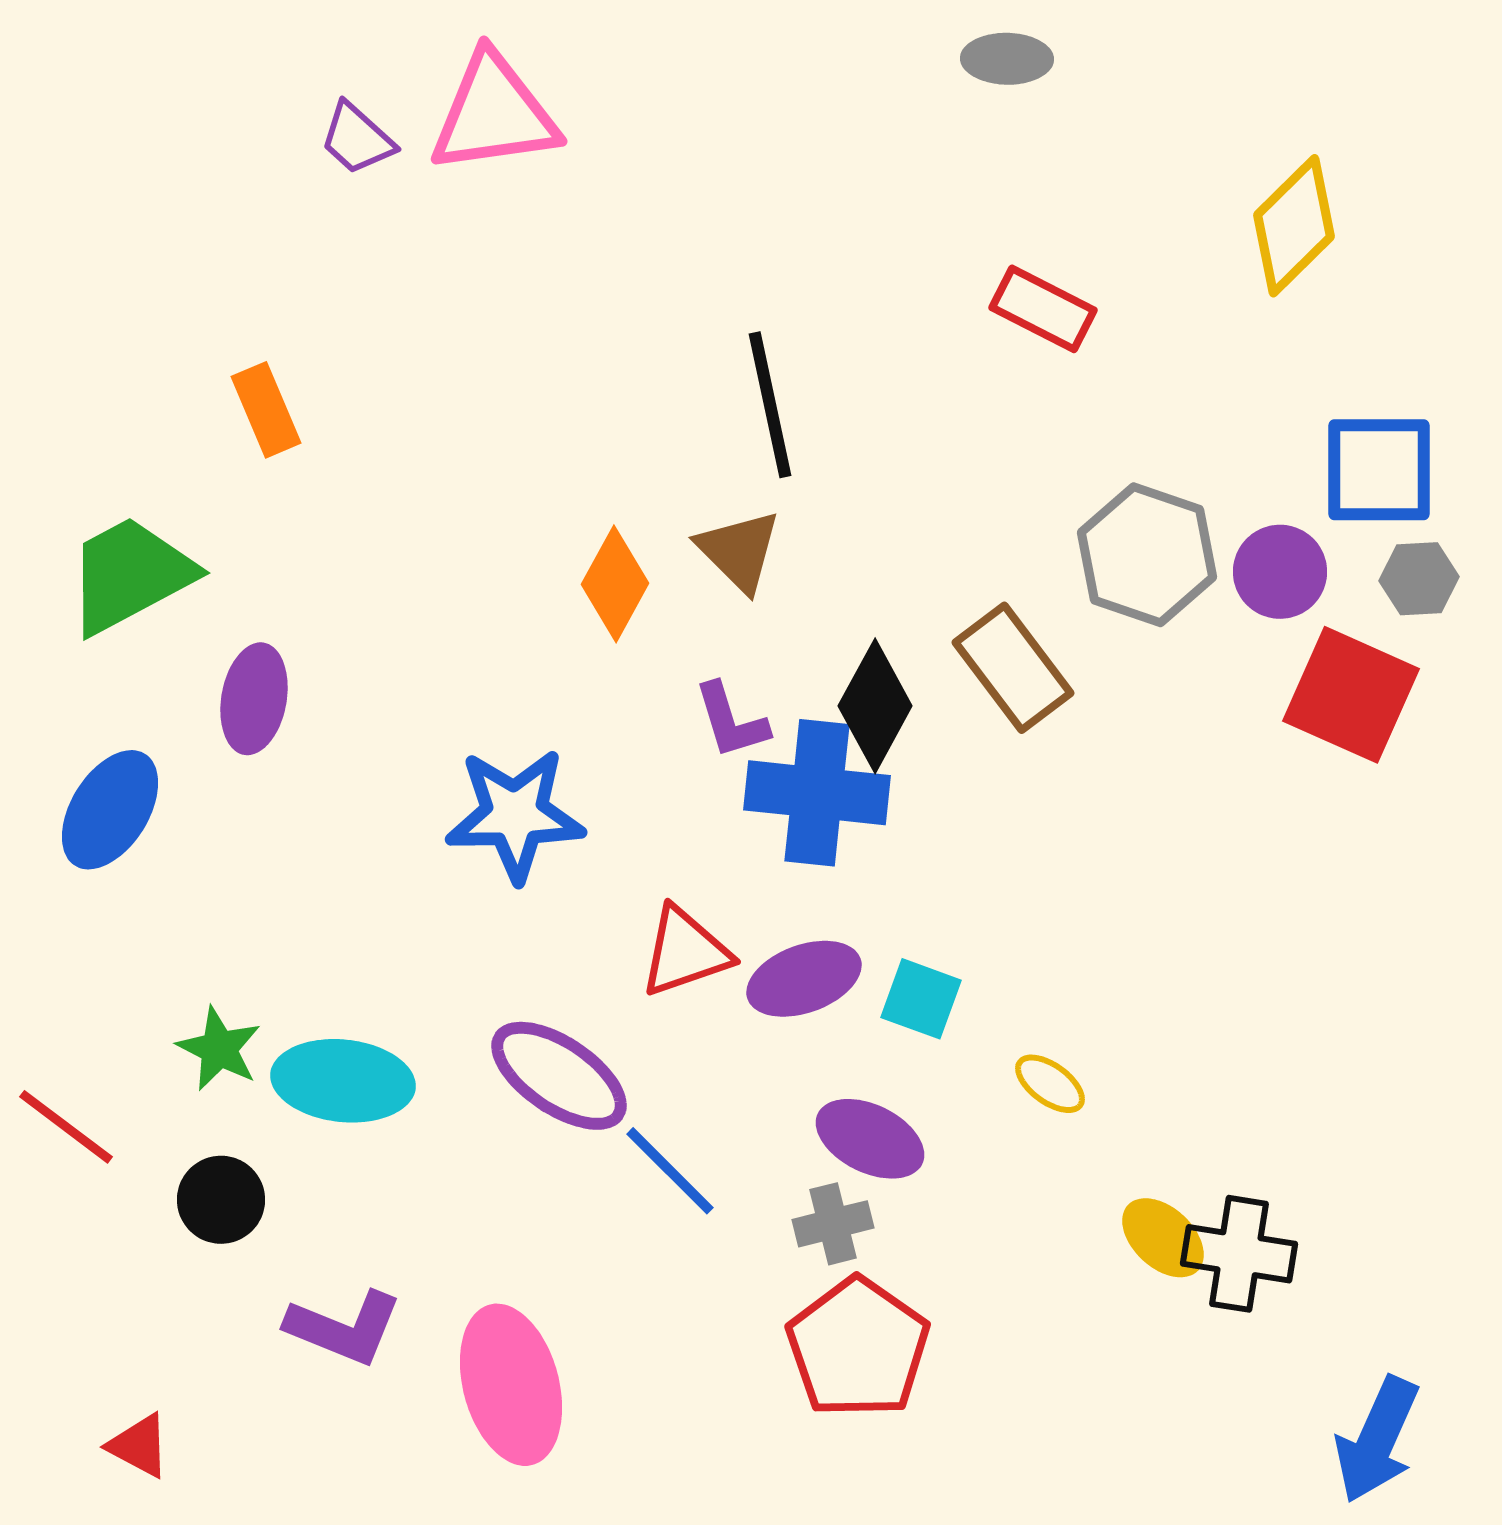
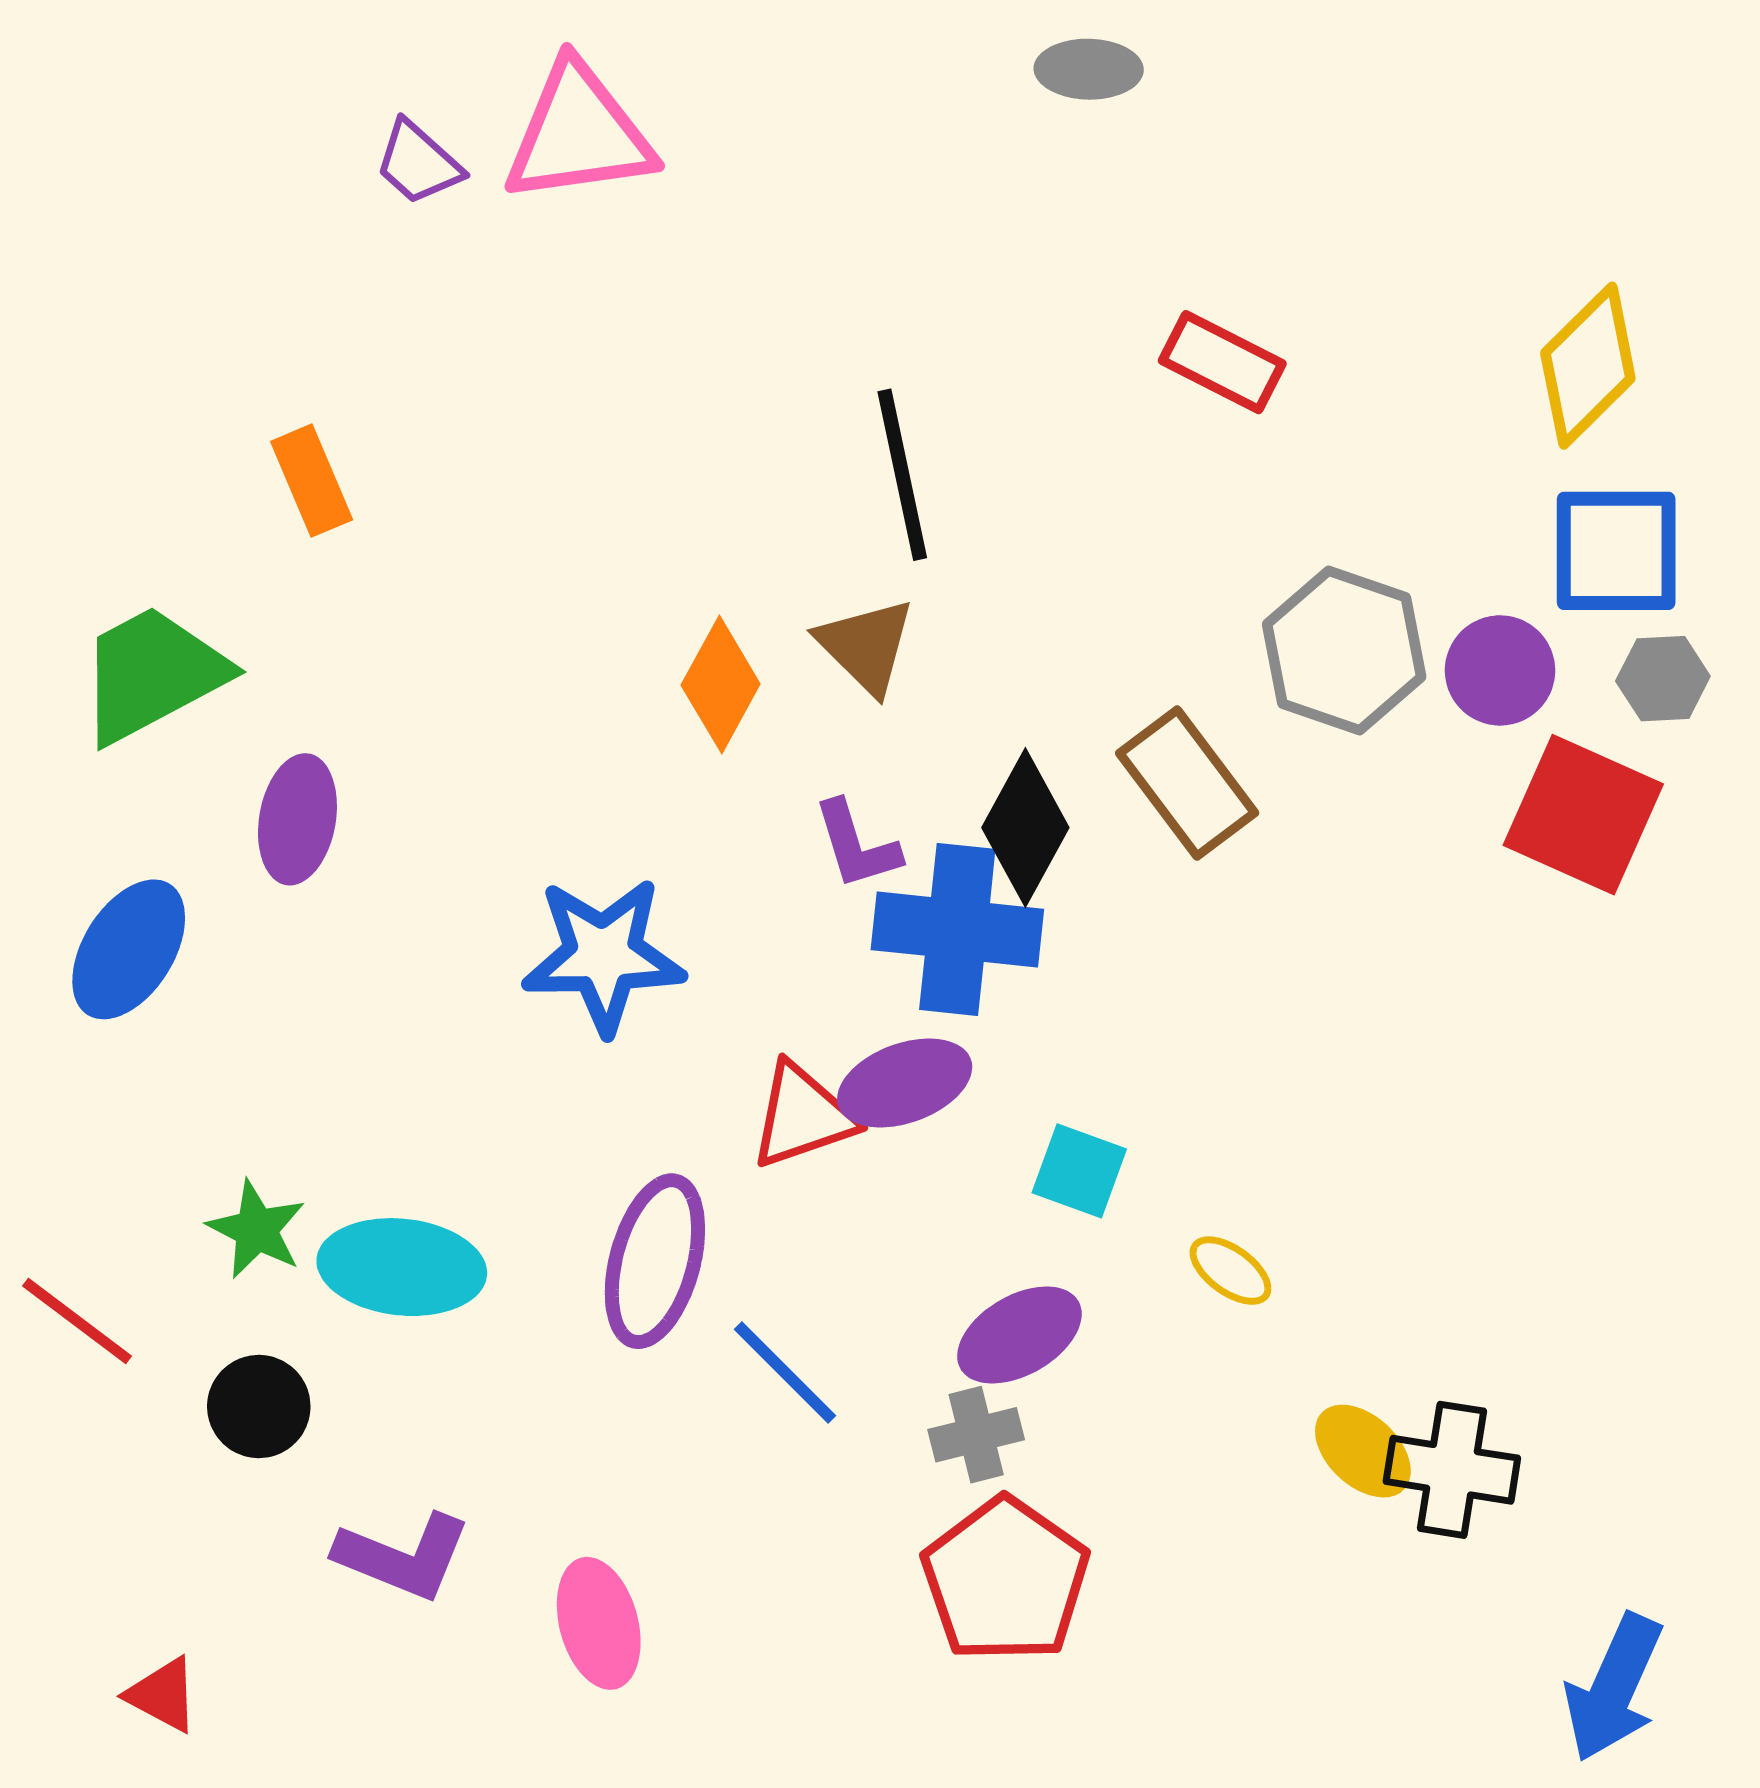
gray ellipse: (1007, 59) -> (1089, 69), moved
yellow diamond: (1294, 226) -> (1588, 366), moved
purple ellipse: (804, 979) -> (905, 1083), moved
purple ellipse: (559, 1076) -> (655, 1261), turned 71
purple ellipse: (870, 1139) -> (1019, 1335), turned -56
pink ellipse: (511, 1385) -> (599, 1623), size x0.7

